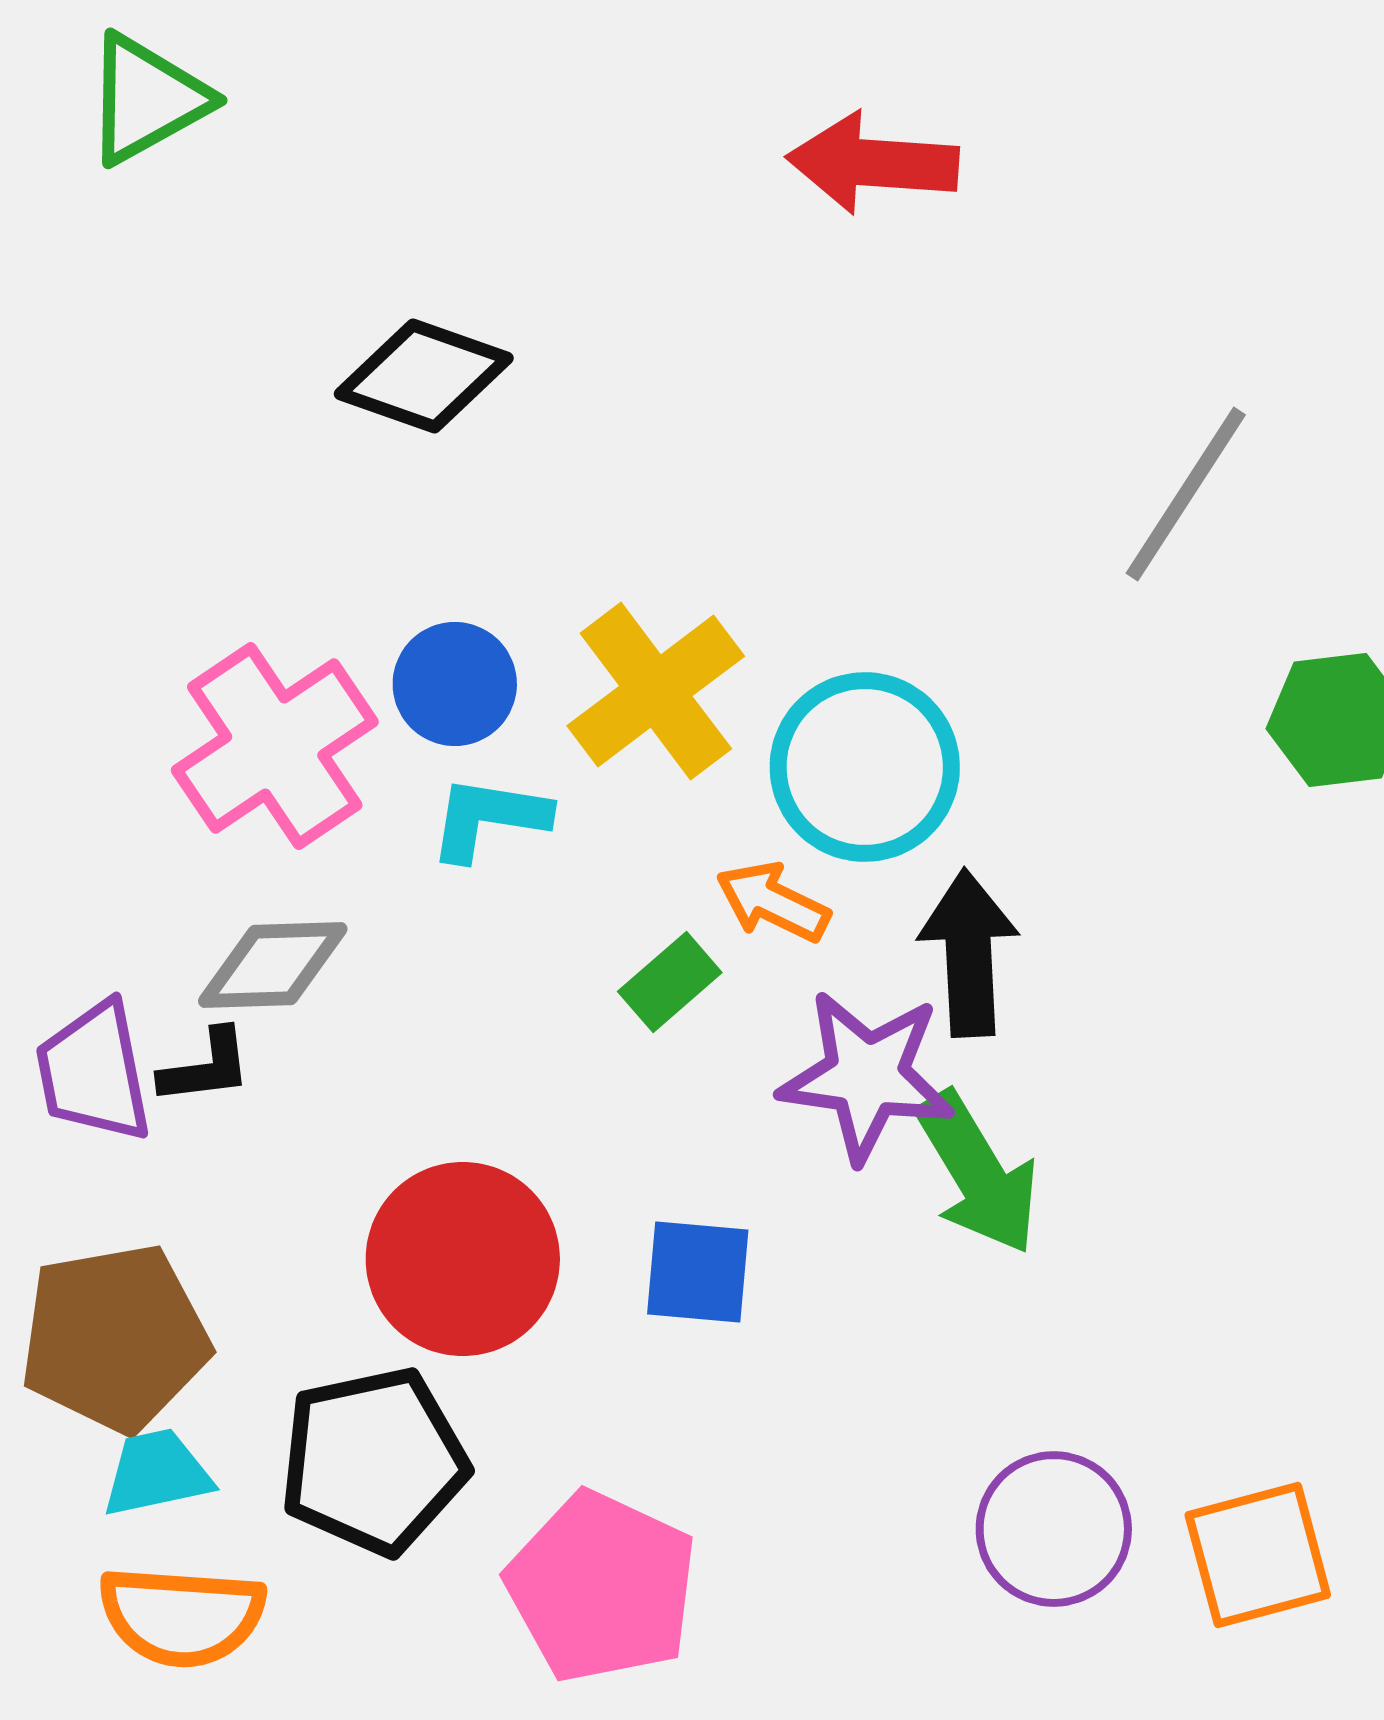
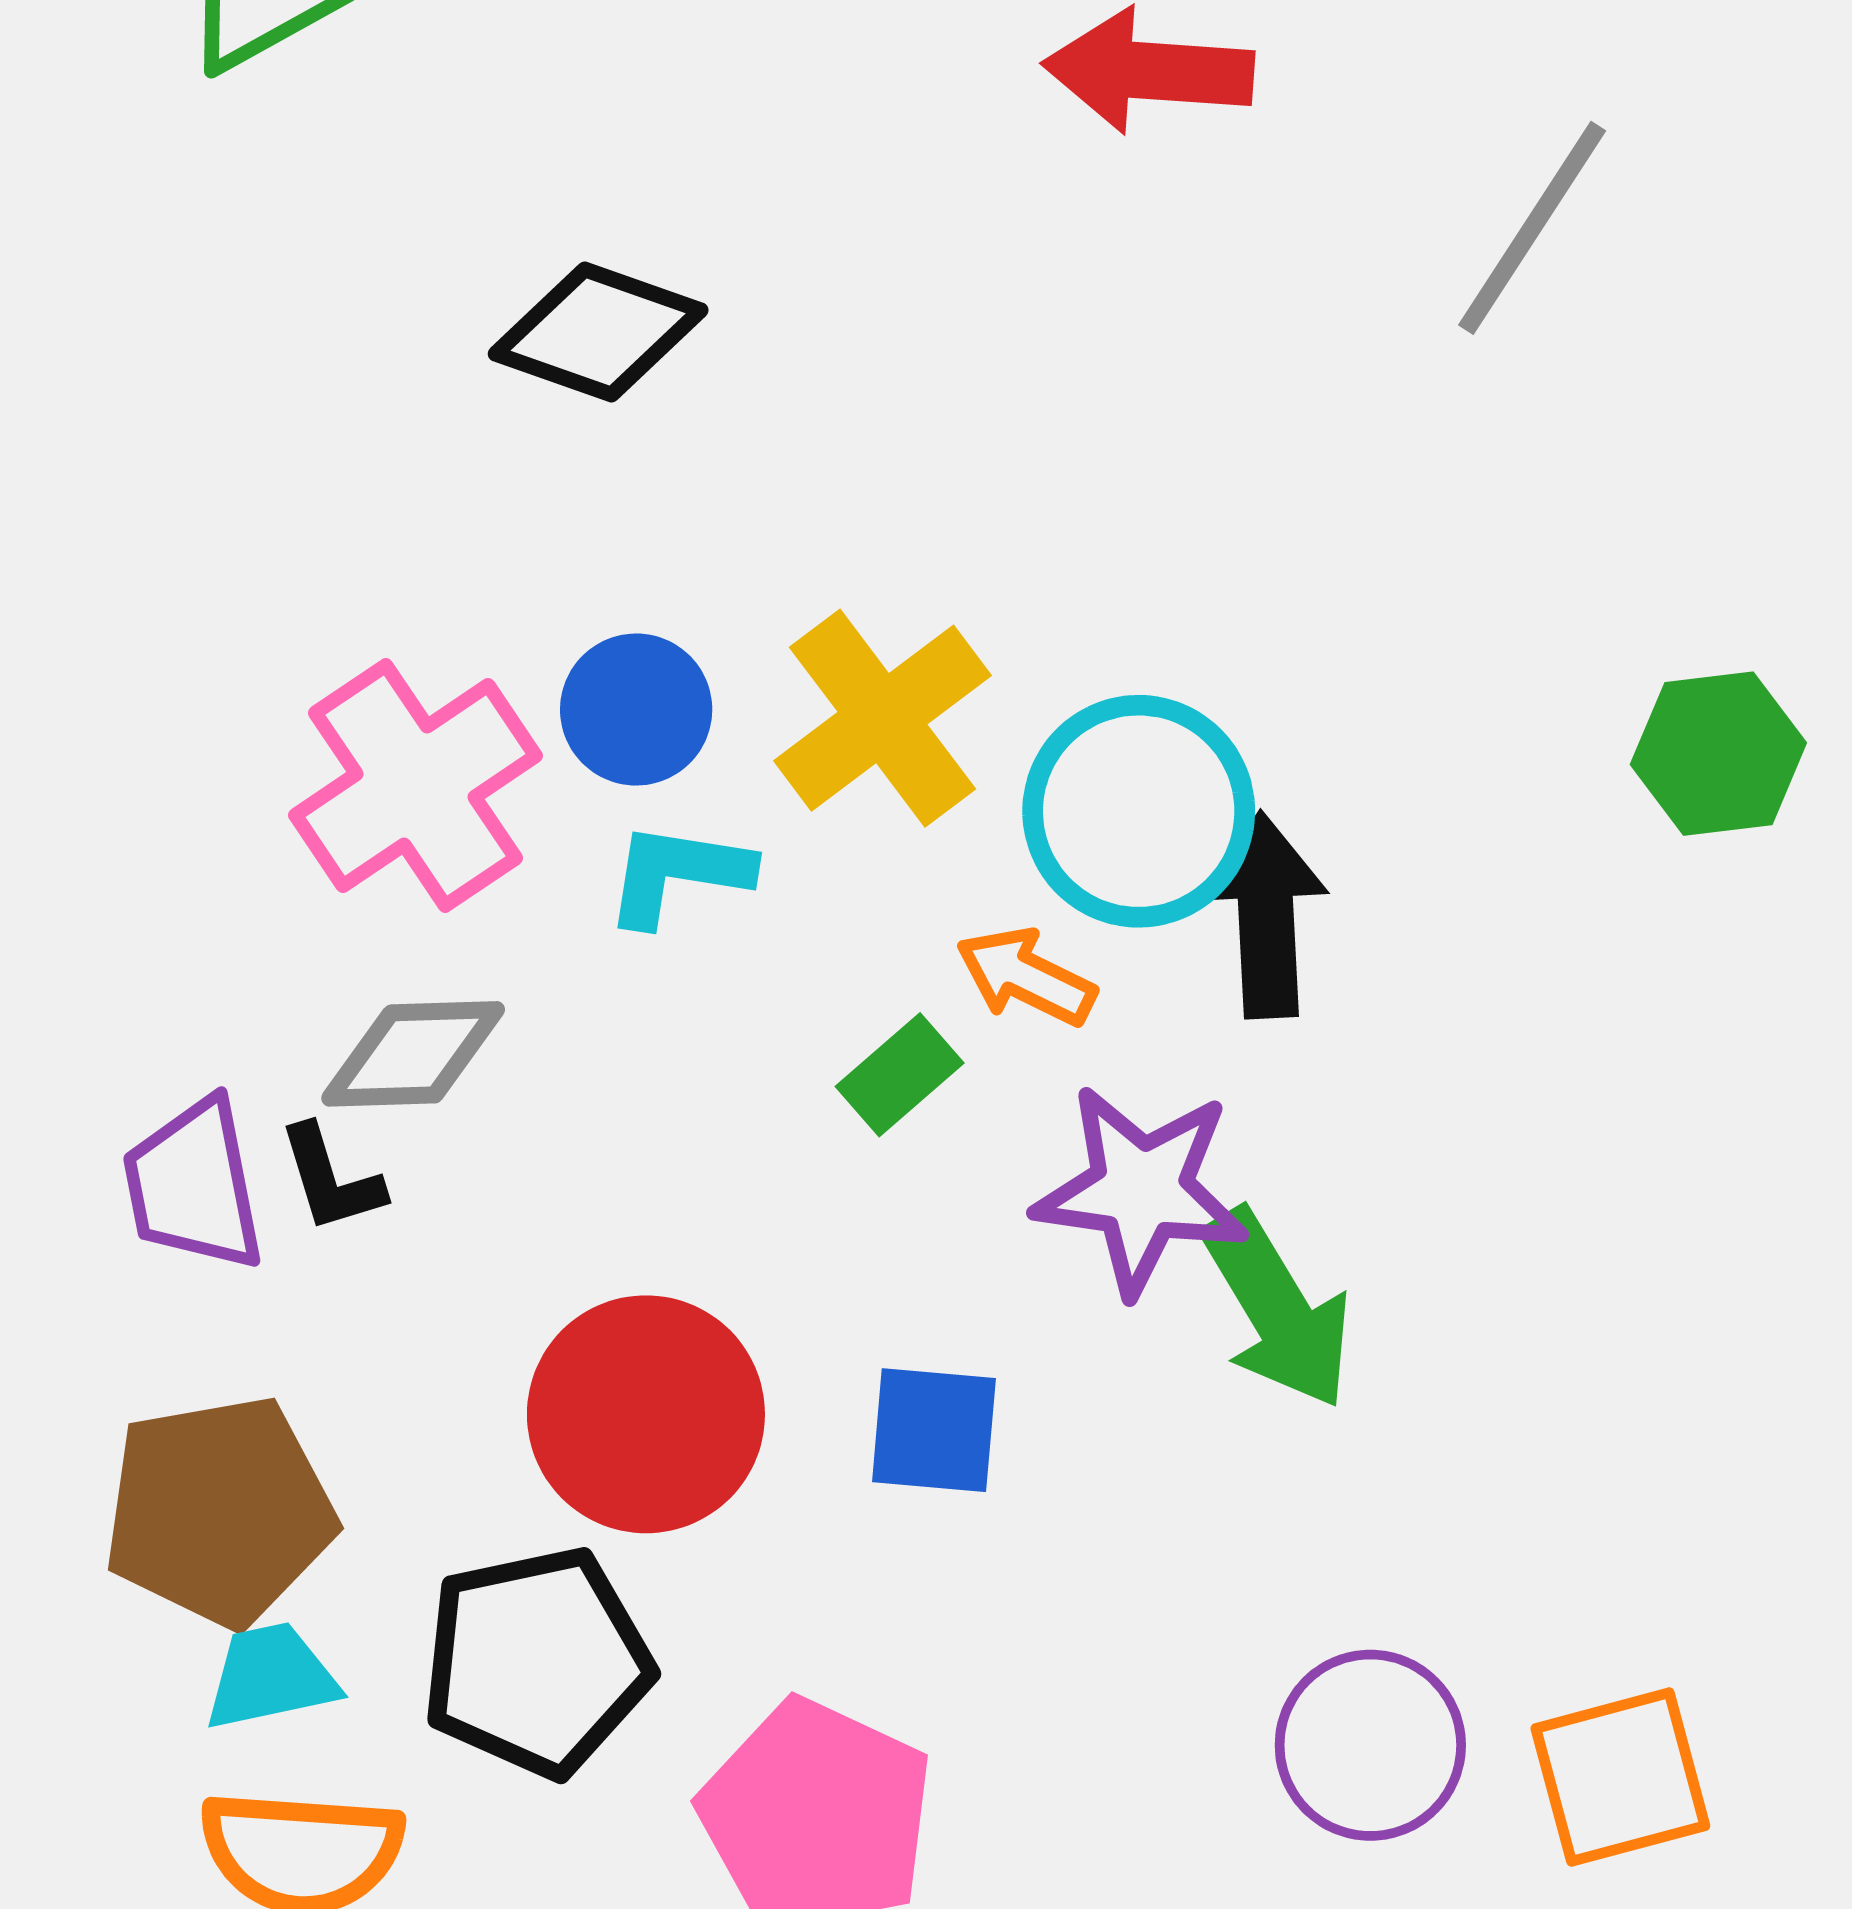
gray line: (1186, 494) -> (1532, 228), moved
black arrow: (969, 953) -> (1266, 915), moved
black L-shape: (206, 1067) -> (331, 1179), turned 80

